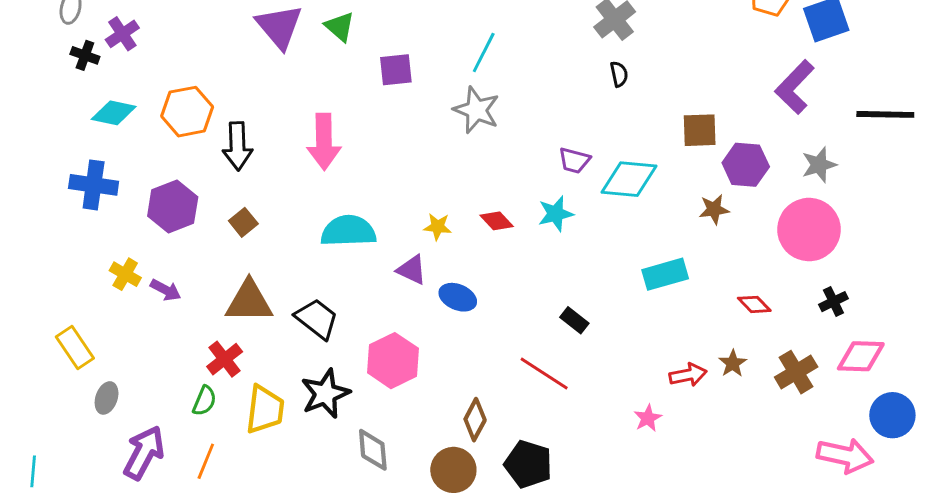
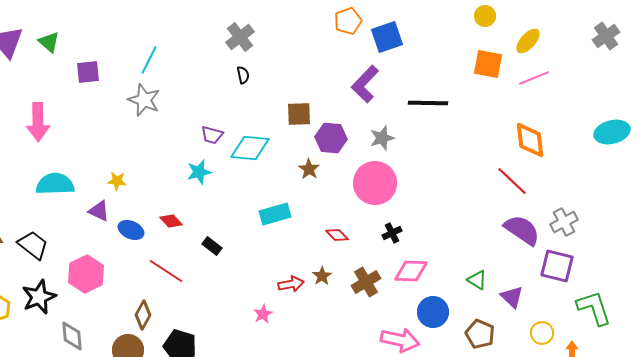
brown star: (714, 209) -> (309, 169), turned -30
red diamond: (497, 221) -> (171, 221), moved
red line: (544, 373) -> (166, 271), moved

